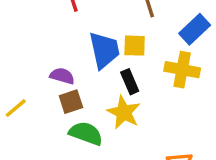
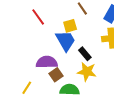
yellow square: (135, 46) -> (70, 26), moved
purple semicircle: (62, 76) -> (47, 62), size x1.5

